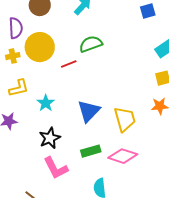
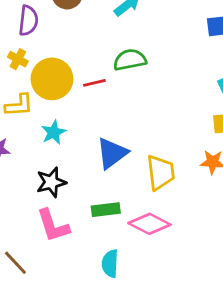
yellow circle: (40, 47) -> (52, 79), moved
yellow cross: (13, 56) -> (18, 59), turned 32

